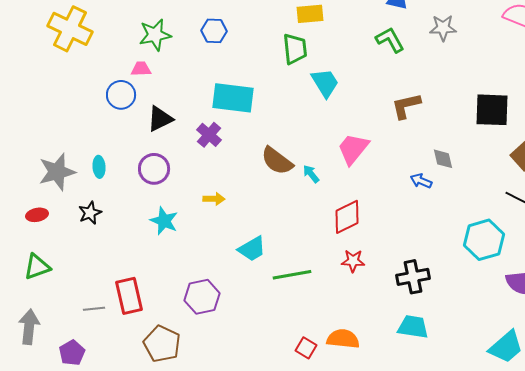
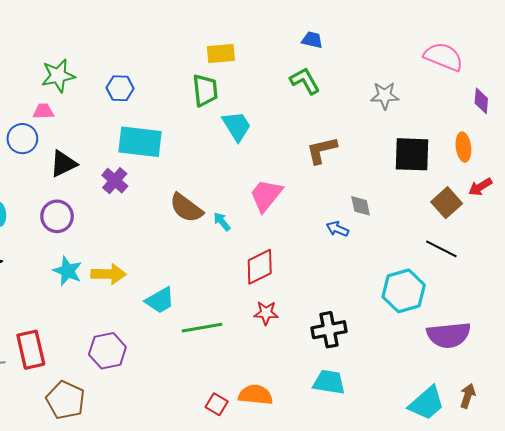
gray star: (443, 28) -> (385, 96), moved
blue hexagon: (214, 31) -> (120, 88), moved
yellow arrow: (214, 199) -> (108, 274), moved, size x1.5

